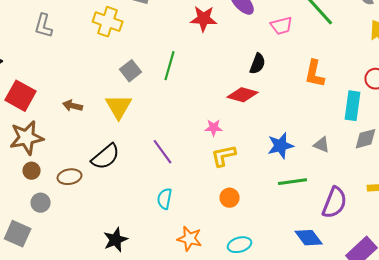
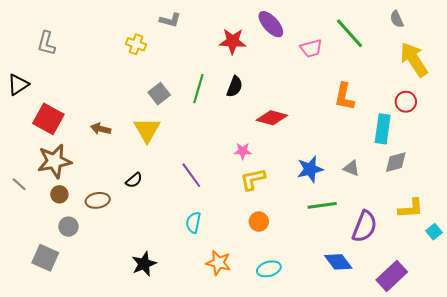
yellow cross: (108, 22) -> (136, 44), size x0.7
gray L-shape: (44, 26) -> (46, 43), moved
black semicircle: (258, 64) -> (235, 87), moved
black semicircle: (106, 157) -> (134, 180), size x0.6

